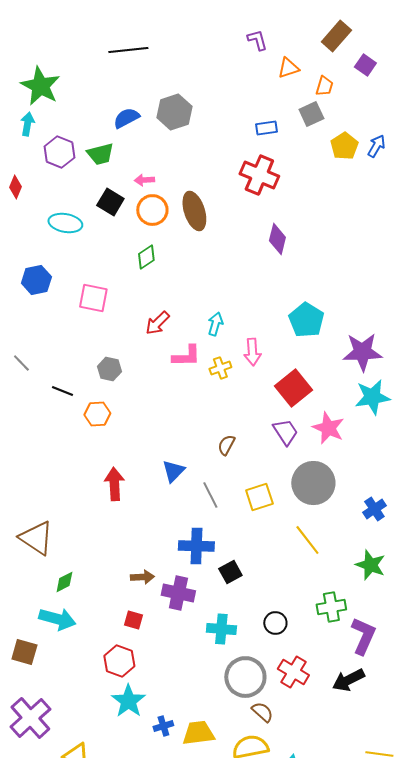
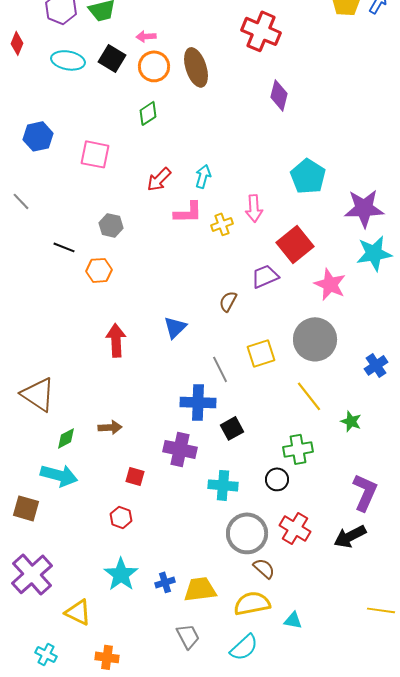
cyan ellipse: (65, 223) -> (68, 60), moved
cyan arrow: (215, 324) -> (203, 176), moved
gray line: (21, 363) -> (21, 201), moved
purple trapezoid: (285, 432) -> (265, 276), moved, turned -80
gray line: (210, 495) -> (220, 369), moved
green star: (370, 565) -> (351, 421), moved, size x0.7
brown arrow: (142, 577) -> (110, 427), moved
green cross: (331, 607) -> (298, 449), moved
red hexagon: (119, 661) -> (121, 517), size x0.7
cyan star: (128, 701) -> (121, 574), moved

